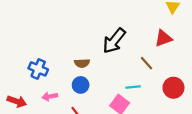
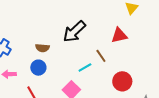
cyan line: (133, 87) -> (85, 68), moved, turned -32

